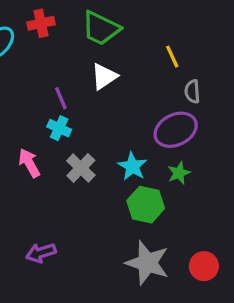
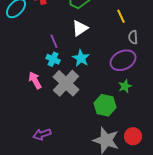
cyan star: (132, 166) -> (81, 58), moved
gray cross: (81, 168) -> (66, 83), size x1.5
red circle: (204, 266) -> (133, 136), moved

